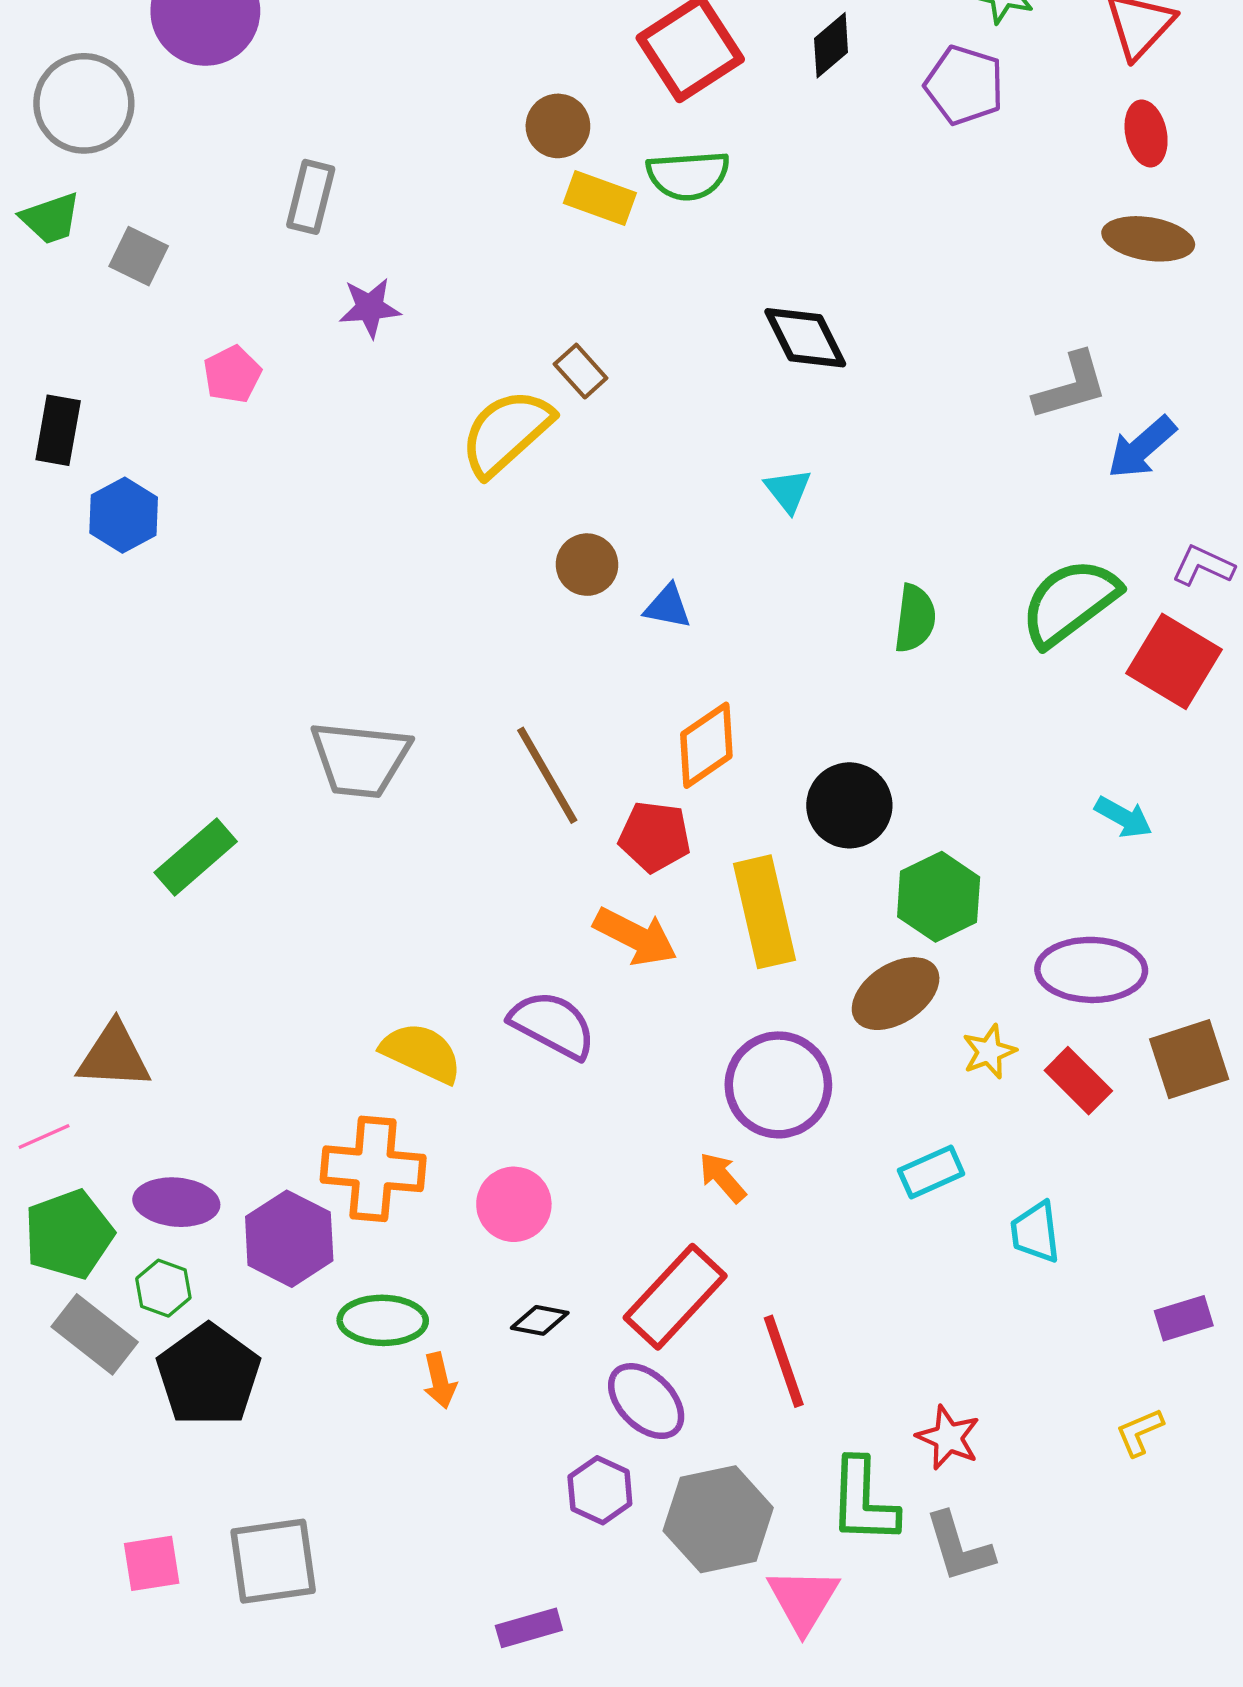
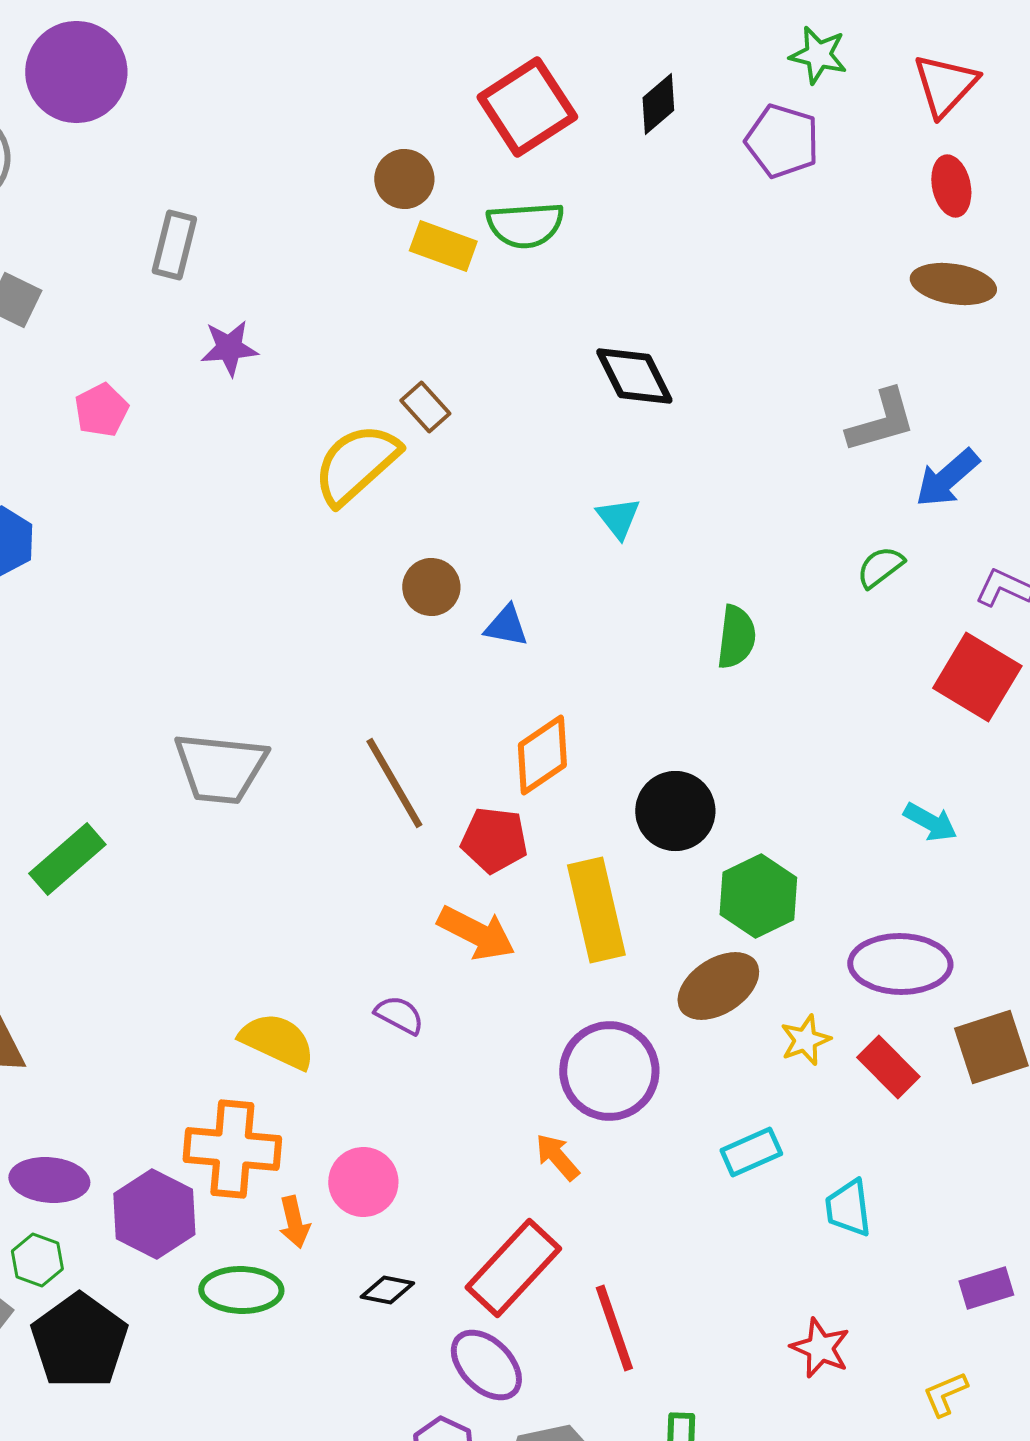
green semicircle: (1070, 602) -> (880, 567), moved, size x0.5
purple semicircle: (553, 1025) -> (399, 1015), size x0.6
orange arrow: (440, 1381) -> (294, 1222), moved
red star: (948, 1438) -> (820, 1348), moved

